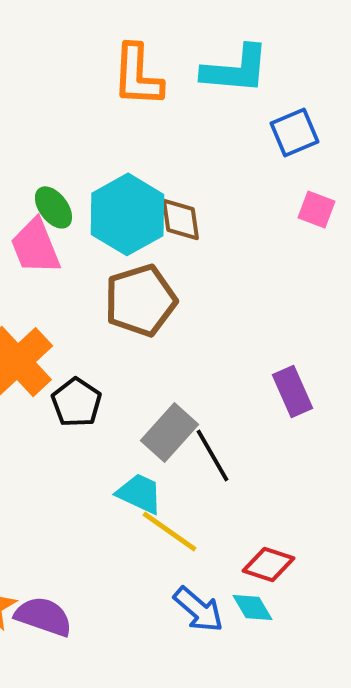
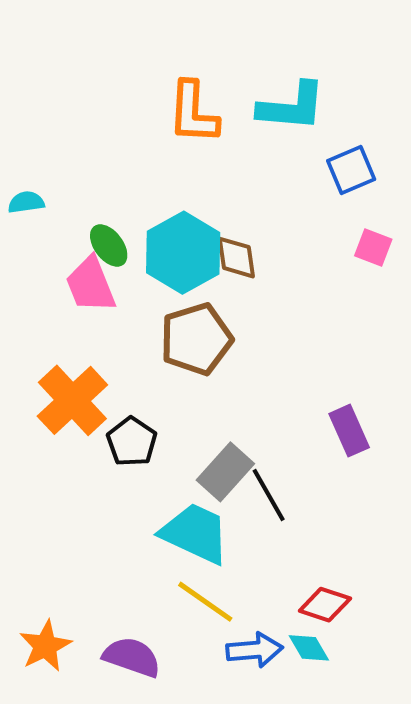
cyan trapezoid: (139, 493) -> (195, 533), size x1.5
yellow line: (169, 531) -> (205, 602), moved
blue arrow: (198, 609) -> (255, 650), turned -46
purple semicircle: (43, 616) -> (132, 657), moved

